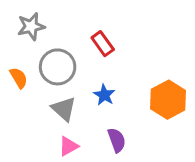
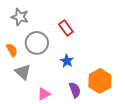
gray star: (31, 26) -> (20, 17), turned 30
orange hexagon: (168, 100) -> (100, 81), moved
gray triangle: (64, 109) -> (23, 72), moved

